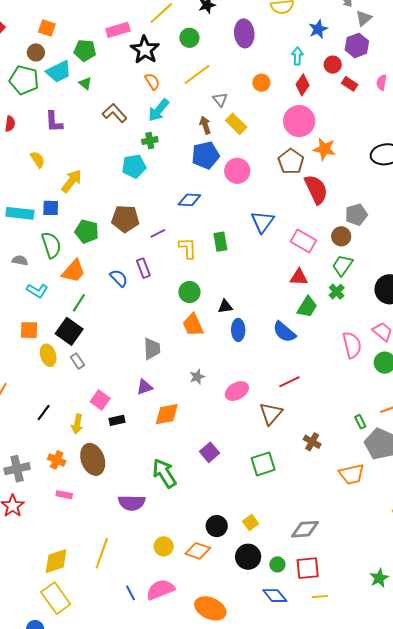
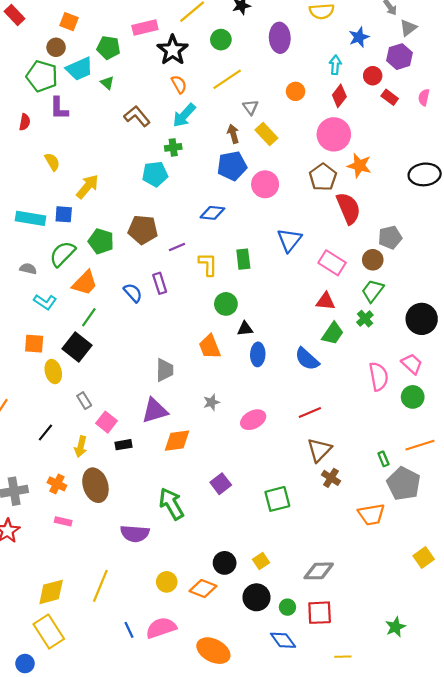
purple L-shape: (54, 122) -> (59, 108), moved
green semicircle: (51, 245) -> (62, 254), turned -120
green circle: (189, 292) -> (226, 304), moved
gray rectangle: (77, 361) -> (84, 401), moved
purple triangle: (145, 387) -> (155, 411), size x1.5
brown triangle: (271, 414) -> (319, 450), moved
yellow line: (320, 597) -> (343, 657), moved

